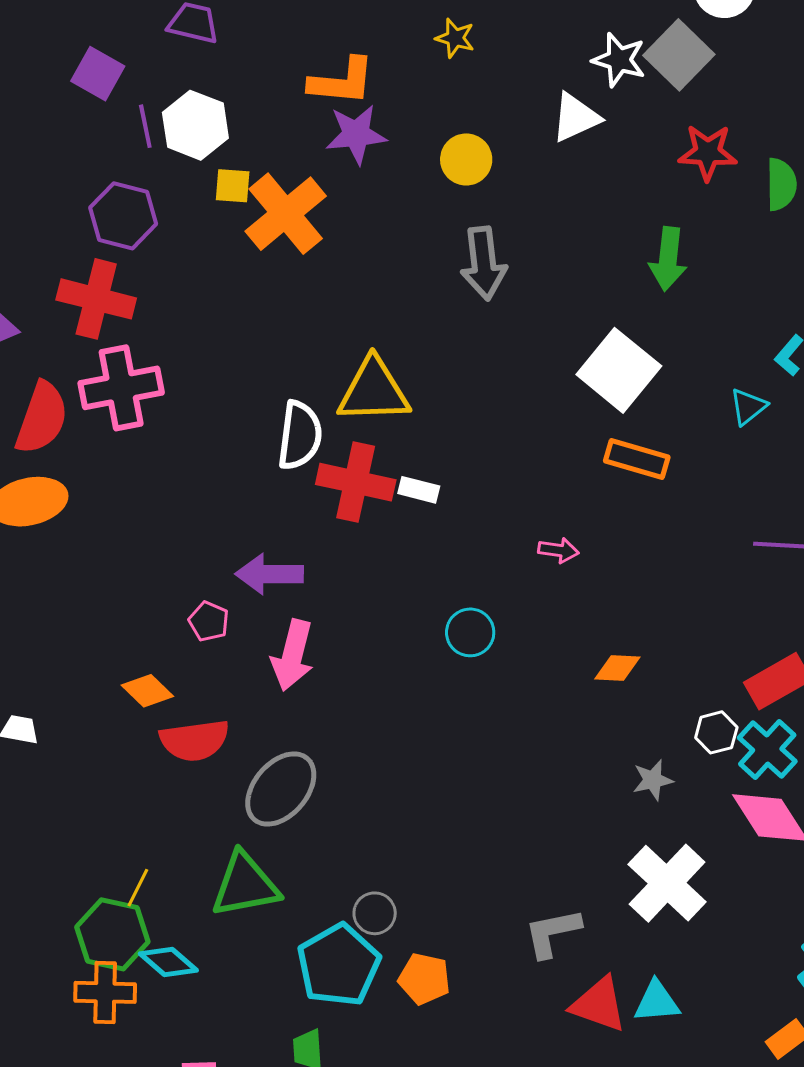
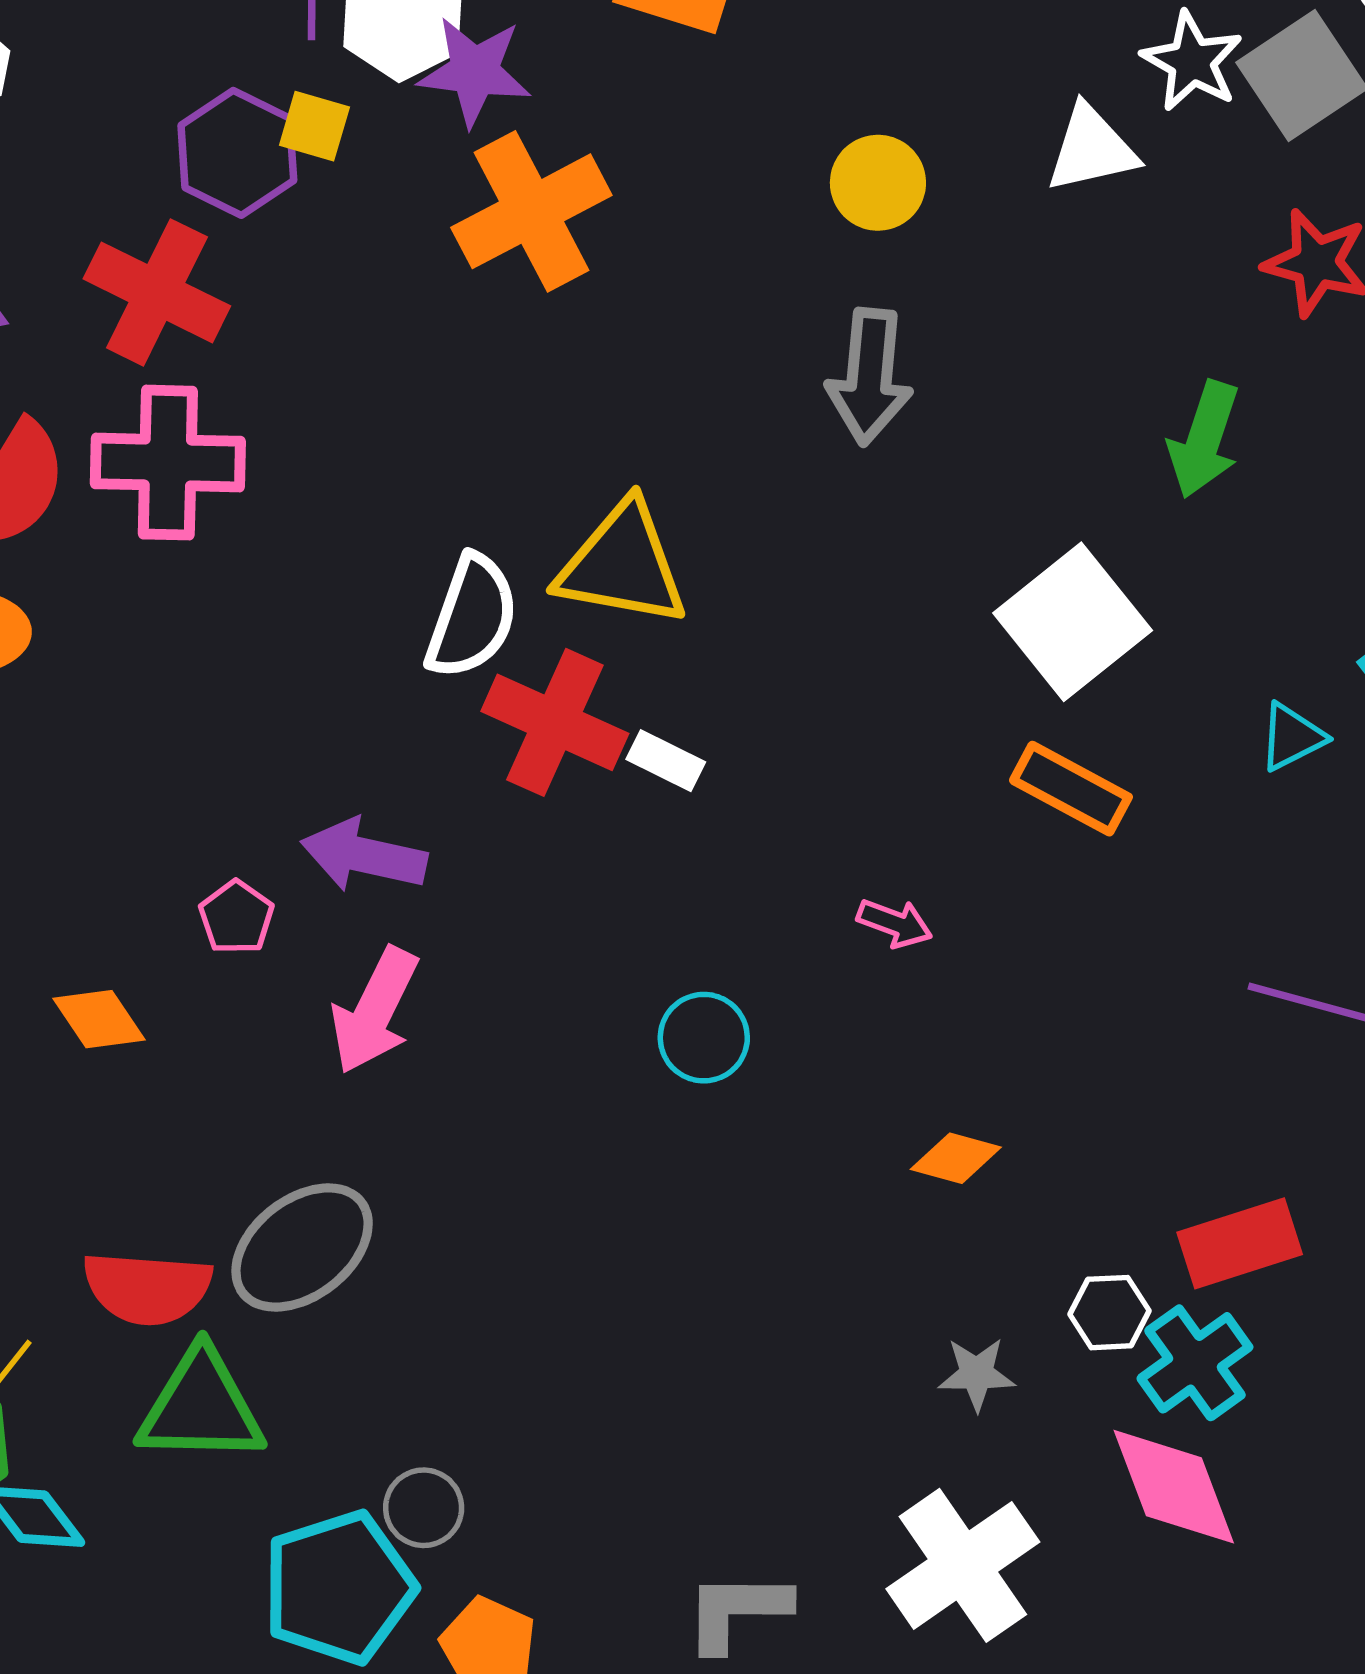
purple star: (356, 134) -> (475, 71), moved
yellow square: (233, 186) -> (314, 126), moved
red semicircle: (195, 740) -> (147, 1288), moved

